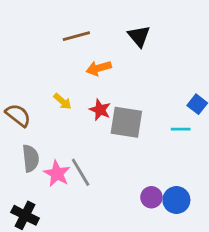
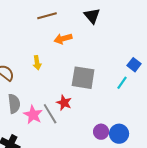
yellow arrow: (63, 101) -> (37, 63), turned 40
red star: (100, 110) -> (64, 103), moved
cyan line: (181, 129) -> (122, 83), turned -56

